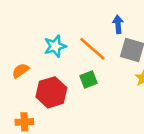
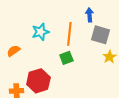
orange line: (92, 49) -> (69, 34), turned 55
red hexagon: (51, 92) -> (38, 81), moved

